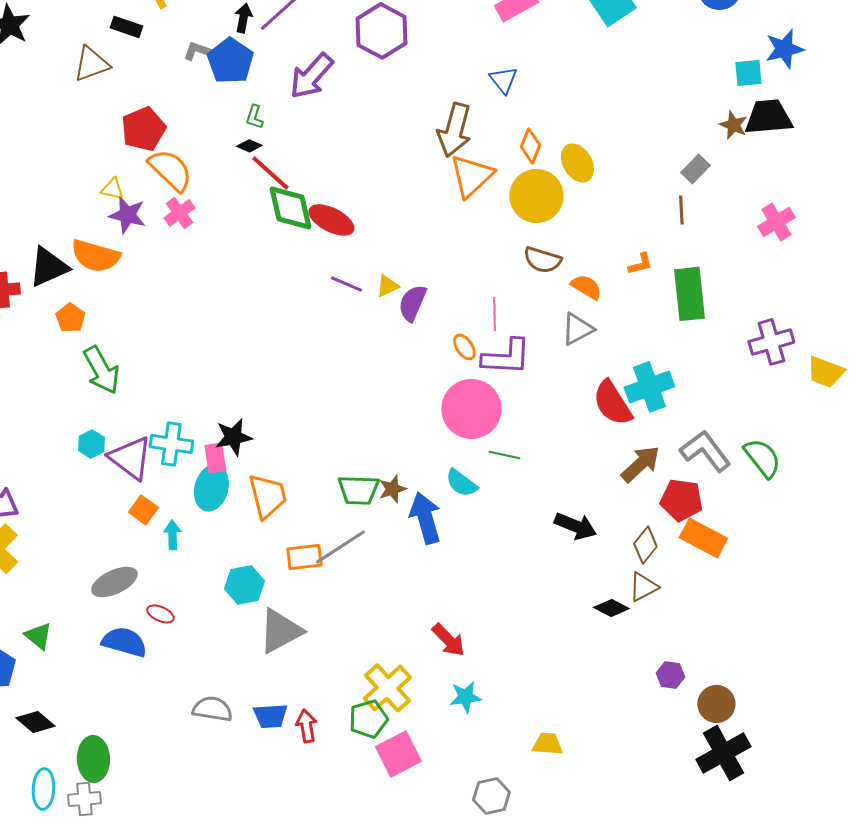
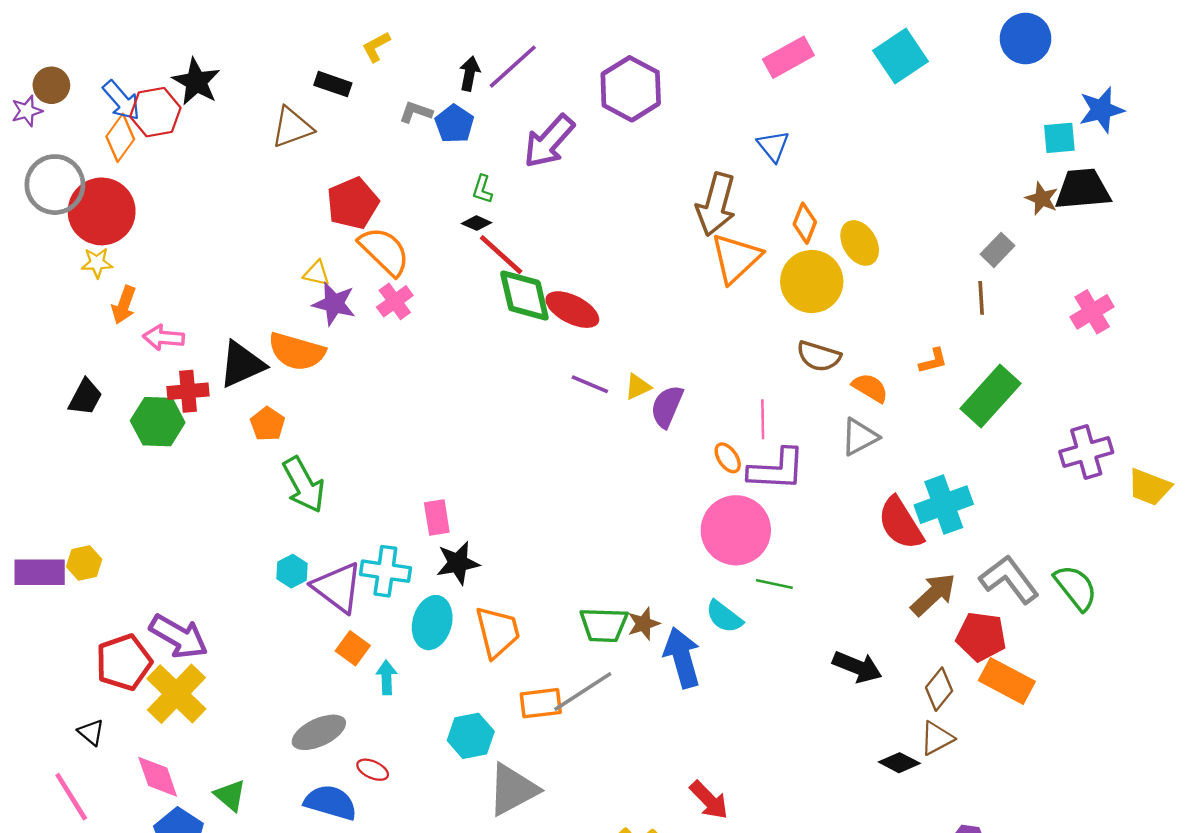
blue pentagon: (230, 61) -> (454, 124), size x0.7
green rectangle: (689, 294) -> (990, 396), turned 48
pink rectangle: (215, 458) -> (437, 517), moved

